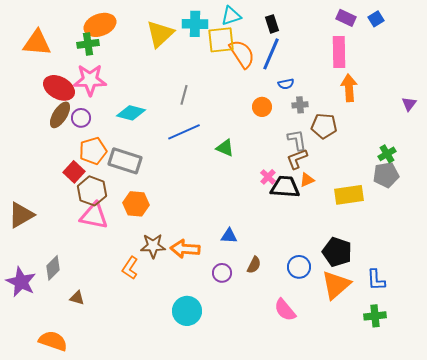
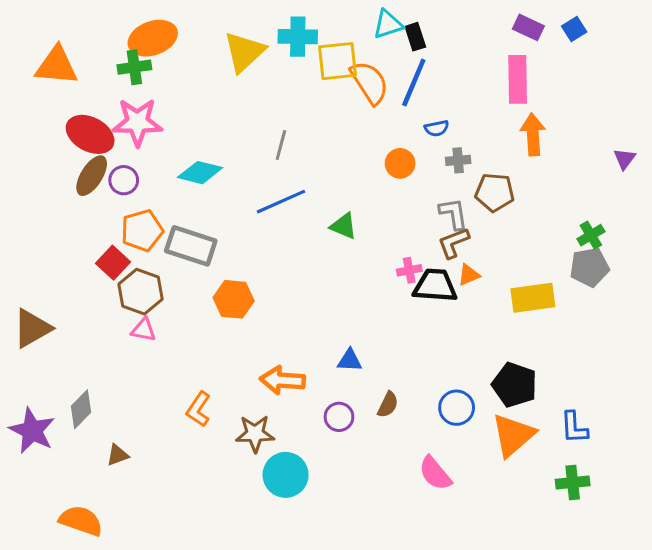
cyan triangle: (231, 16) -> (388, 24), moved
pink cross: (268, 177) -> (409, 270), turned 35
orange hexagon: (136, 204) -> (234, 299), moved
pink triangle: (94, 216) -> (144, 330), size x0.6
brown star: (153, 246) -> (255, 434), moved
brown triangle: (77, 298) -> (118, 455), turned -35

